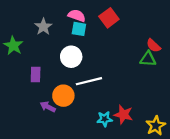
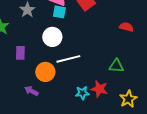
red semicircle: (153, 46) -> (126, 27), turned 152
green triangle: (148, 59) -> (116, 66), moved
purple arrow: (48, 107) -> (31, 91), moved

